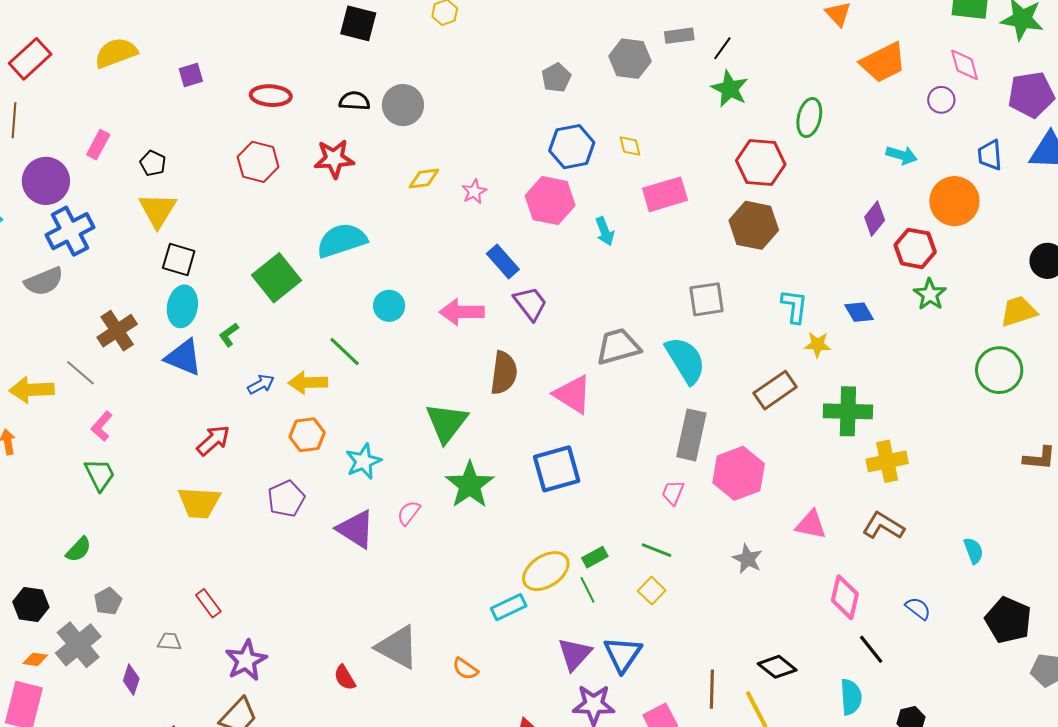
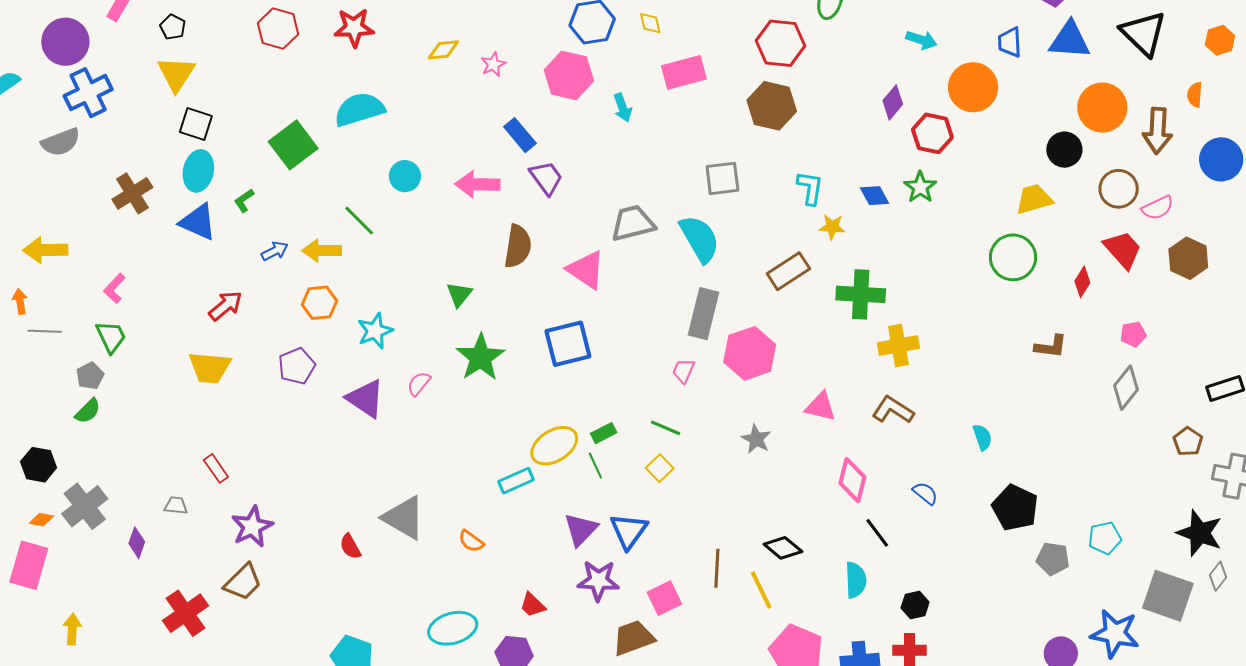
green star: (930, 294) -> (920, 187), moved
gray line: (80, 373) -> (45, 331), moved, turned -40
green triangle: (447, 423) -> (459, 294), size x0.6
gray pentagon: (108, 601) -> (90, 376), moved

